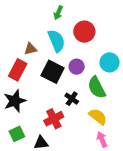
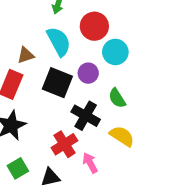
cyan circle: (110, 62) -> (115, 52), moved
green semicircle: (97, 87) -> (117, 98), size x0.7
black cross: (72, 99) -> (86, 116), size x1.5
pink arrow: (102, 139) -> (90, 163), moved

